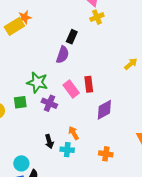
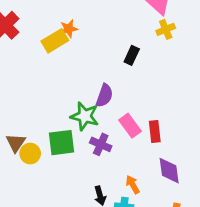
purple semicircle: (63, 55) -> (104, 96), moved
red rectangle: (89, 84) -> (155, 131), moved
green square: (20, 102) -> (62, 143), size x1.5
purple diamond: (104, 110) -> (169, 171), moved, turned -70

